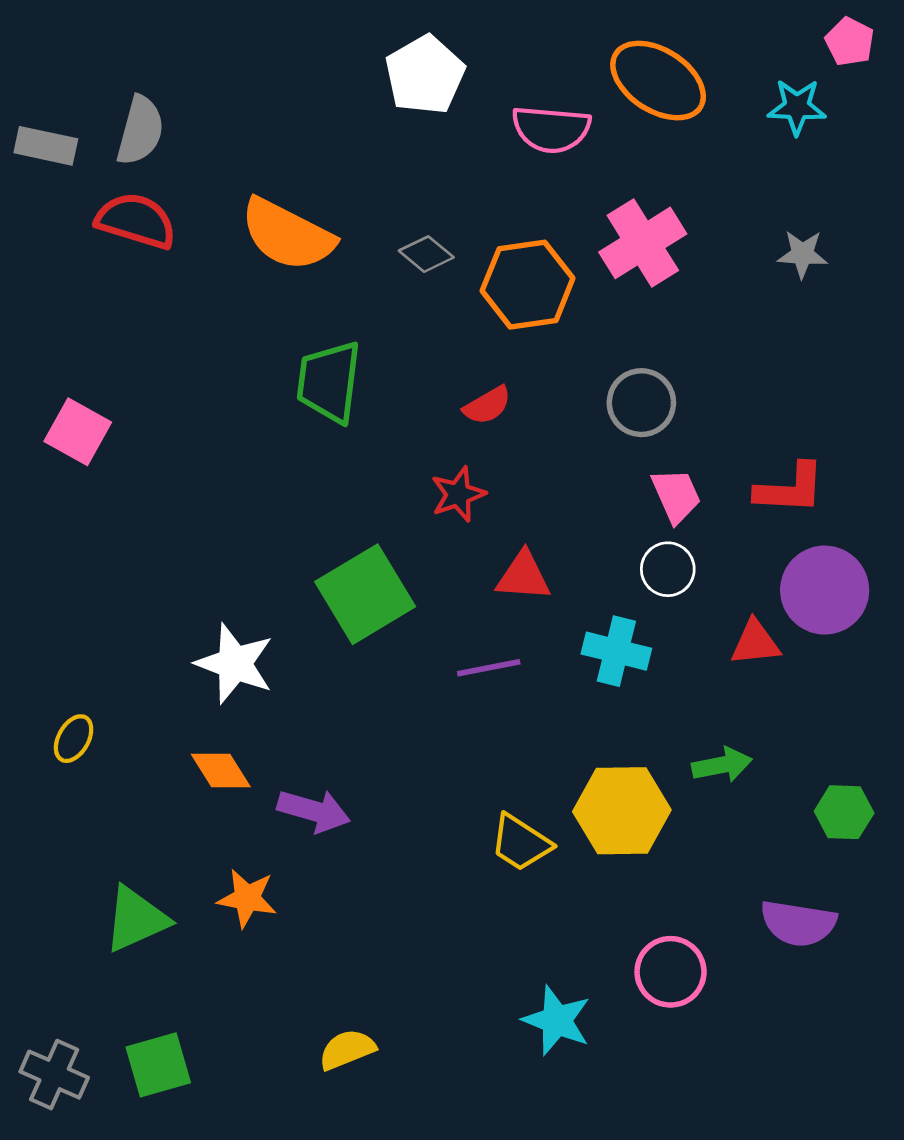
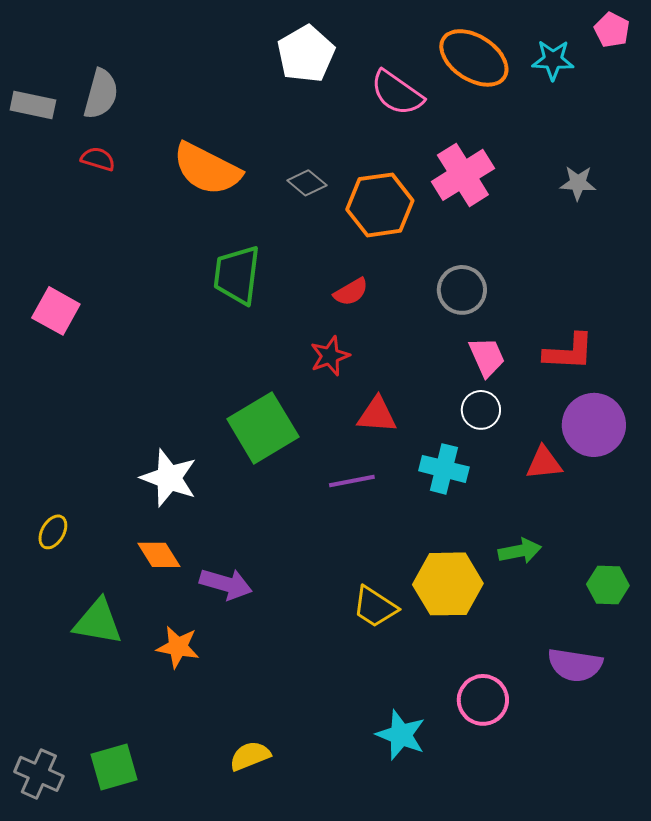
cyan star: (797, 107) -> (553, 60), moved
pink semicircle: (551, 129) -> (397, 93), turned 30
red semicircle: (136, 221) -> (98, 159), size x0.6
green triangle: (136, 919) -> (98, 622), moved, turned 34

